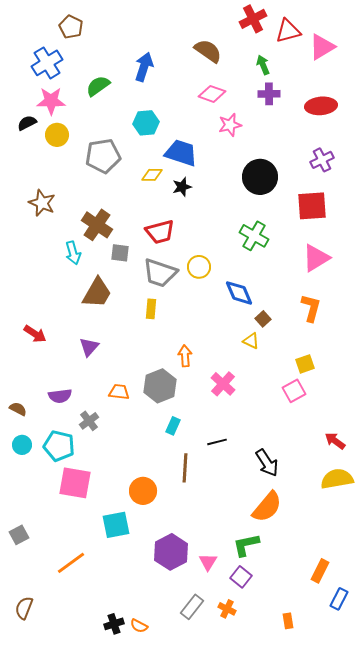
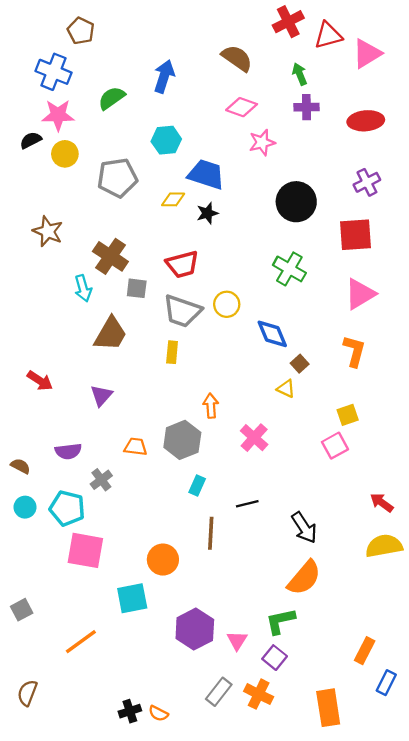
blue cross: (47, 63) -> (54, 72), turned -36
orange cross: (227, 609) -> (259, 694), size x1.4
orange rectangle: (288, 621) -> (328, 708), size x2.0

